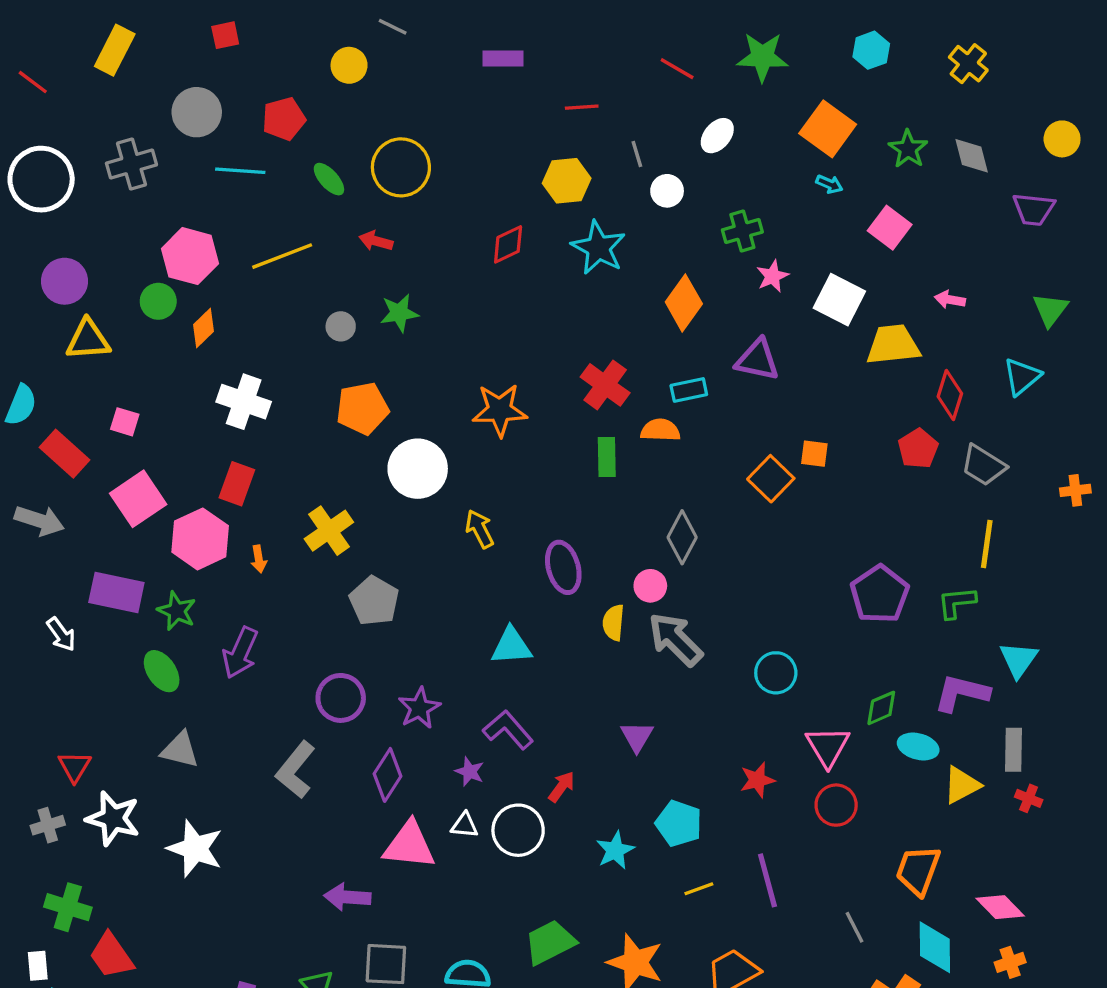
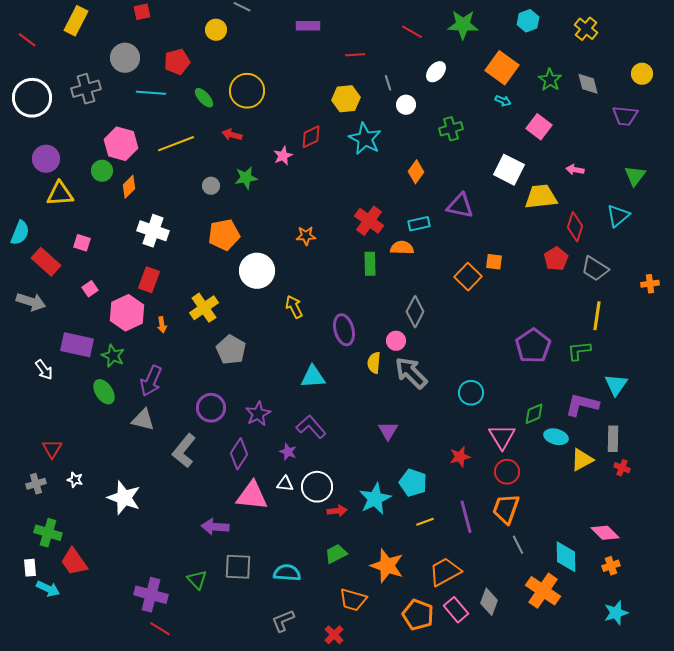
pink star: (772, 276) -> (283, 156), moved
orange diamond: (684, 303) -> (416, 172), size x0.7
orange star: (500, 410) -> (306, 236), size x0.6
pink square: (138, 499) -> (90, 289), size x0.5
gray triangle: (180, 750) -> (143, 420), moved
red arrow: (562, 787) -> (337, 511), moved, turned 48
white star: (113, 818) -> (75, 480), size x0.5
cyan star: (615, 850) -> (375, 499), size x1.4
orange trapezoid: (918, 870) -> (506, 509), moved
green trapezoid: (550, 942) -> (336, 554), size x0.7

